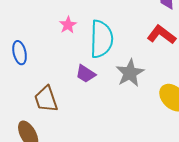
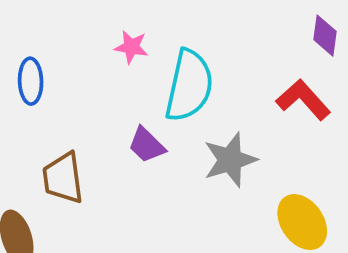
pink star: (68, 25) -> (131, 47), turned 30

